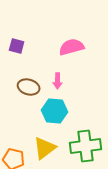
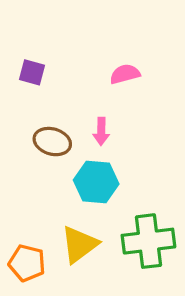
pink semicircle: (72, 47) -> (125, 74), size x0.7

